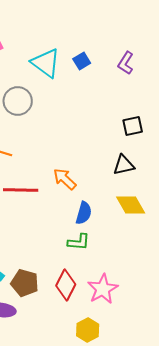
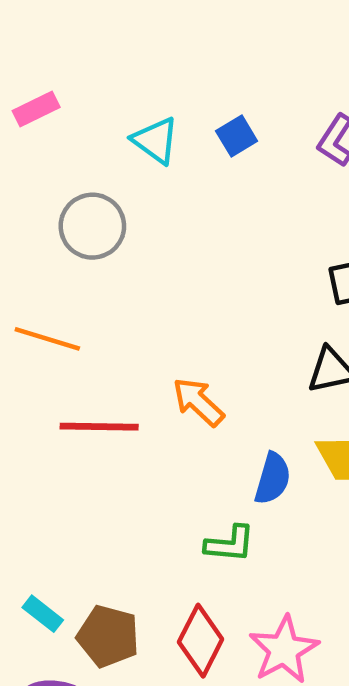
cyan triangle: (46, 63) -> (155, 141), size x0.7
blue semicircle: (84, 213) -> (273, 478), moved

